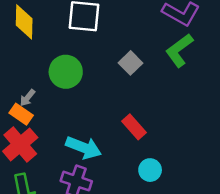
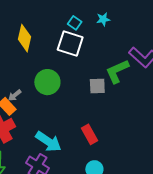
green L-shape: (179, 50) -> (117, 71), moved
gray square: (131, 63) -> (97, 86), turned 30

